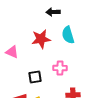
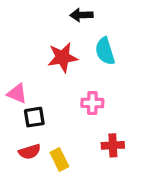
pink triangle: (12, 52) -> (17, 94), moved
black square: (35, 77) -> (34, 117), moved

